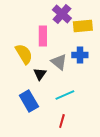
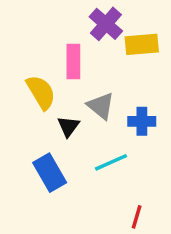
blue cross: (80, 55) -> (142, 121), moved
red line: (62, 121) -> (137, 217), moved

